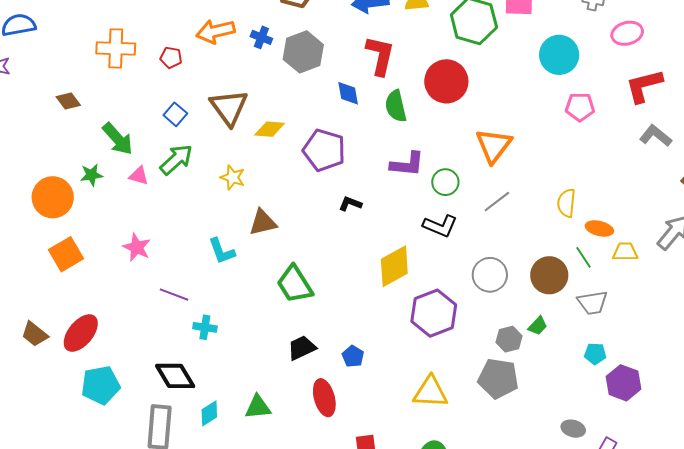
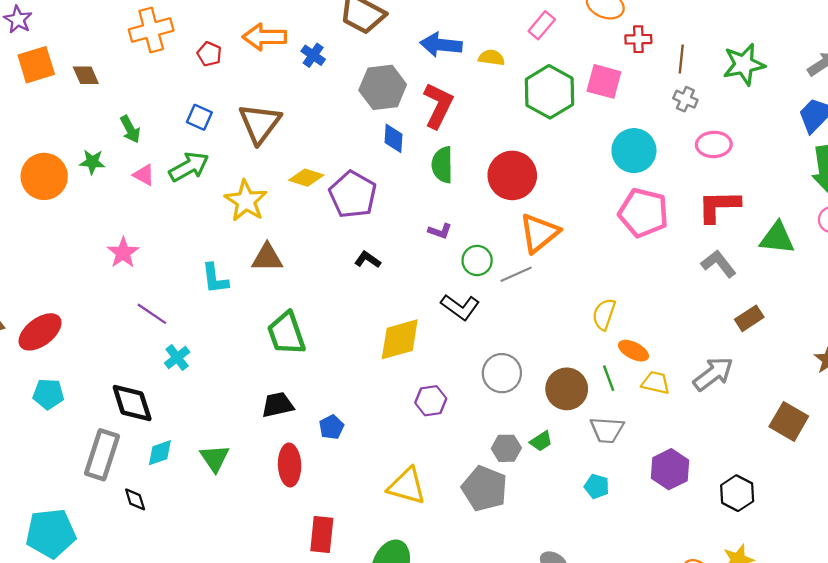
orange cross: (116, 48) -> (151, 30), turned -30
gray hexagon: (303, 52) -> (383, 87), moved
red circle: (446, 81) -> (512, 175), moved
pink pentagon: (580, 107) -> (643, 213), size x1.5
blue square: (175, 114) -> (199, 117), turned -30
yellow diamond: (270, 129) -> (306, 178), moved
green arrow: (118, 139) -> (130, 129), size x0.7
purple L-shape: (407, 164) -> (440, 231), size x0.6
yellow star: (233, 177) -> (246, 201), size x1.5
gray line: (497, 202) -> (516, 274), moved
orange square: (66, 254) -> (36, 65), moved
purple hexagon: (434, 313) -> (431, 401), size x0.6
cyan cross: (205, 327) -> (177, 358), turned 30
purple hexagon: (623, 383) -> (670, 469), moved
cyan pentagon: (101, 385) -> (48, 394), size x0.7
green triangle: (258, 407) -> (215, 458), turned 48

